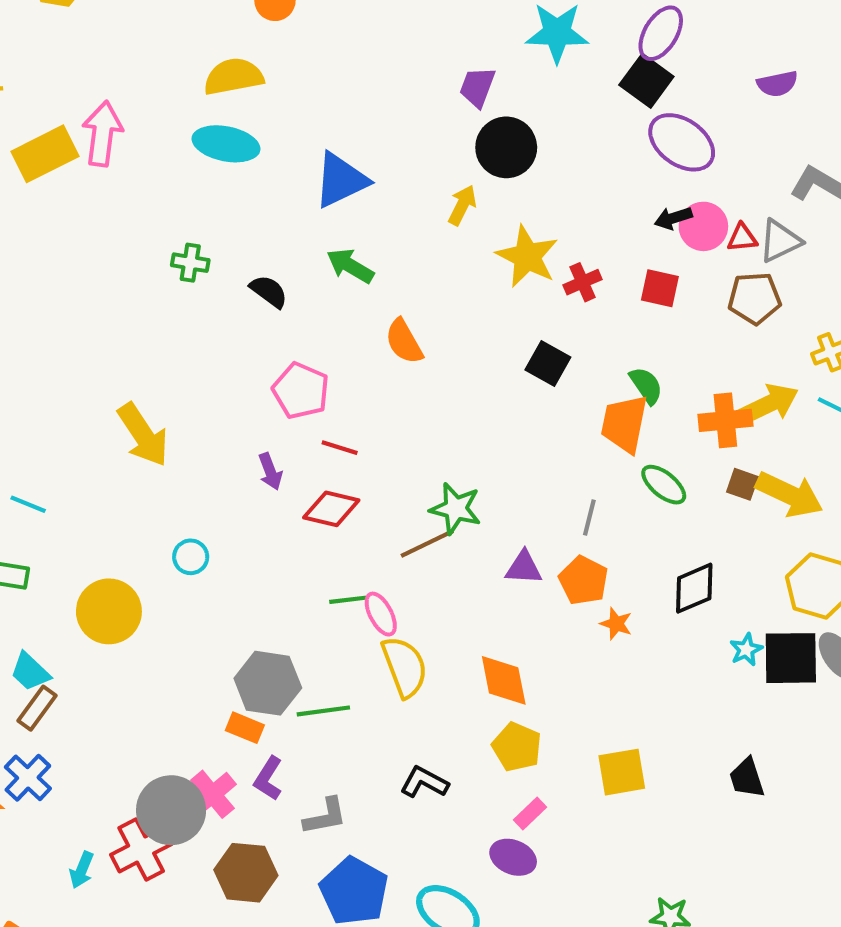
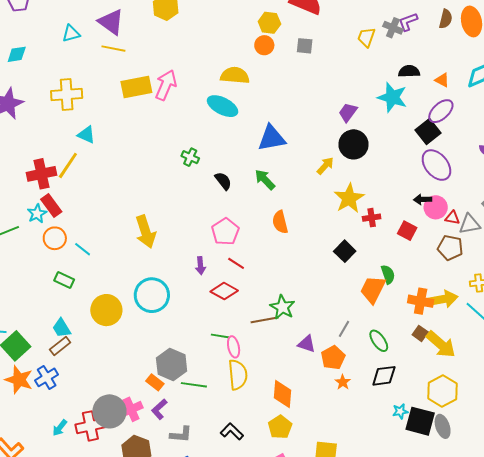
green ellipse: (664, 485) -> (379, 341), moved
cyan circle: (191, 557) -> (152, 295), size x2.0

